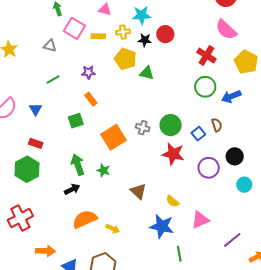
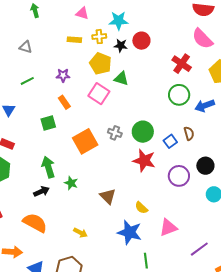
pink square: (74, 28) -> (99, 94), moved
green star: (103, 170) -> (71, 183), moved
orange semicircle: (85, 219) -> (35, 223), moved, turned 50

